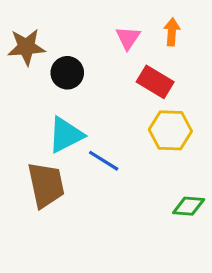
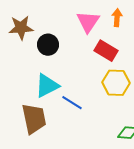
pink triangle: (128, 38) -> (88, 22), size x1.4

